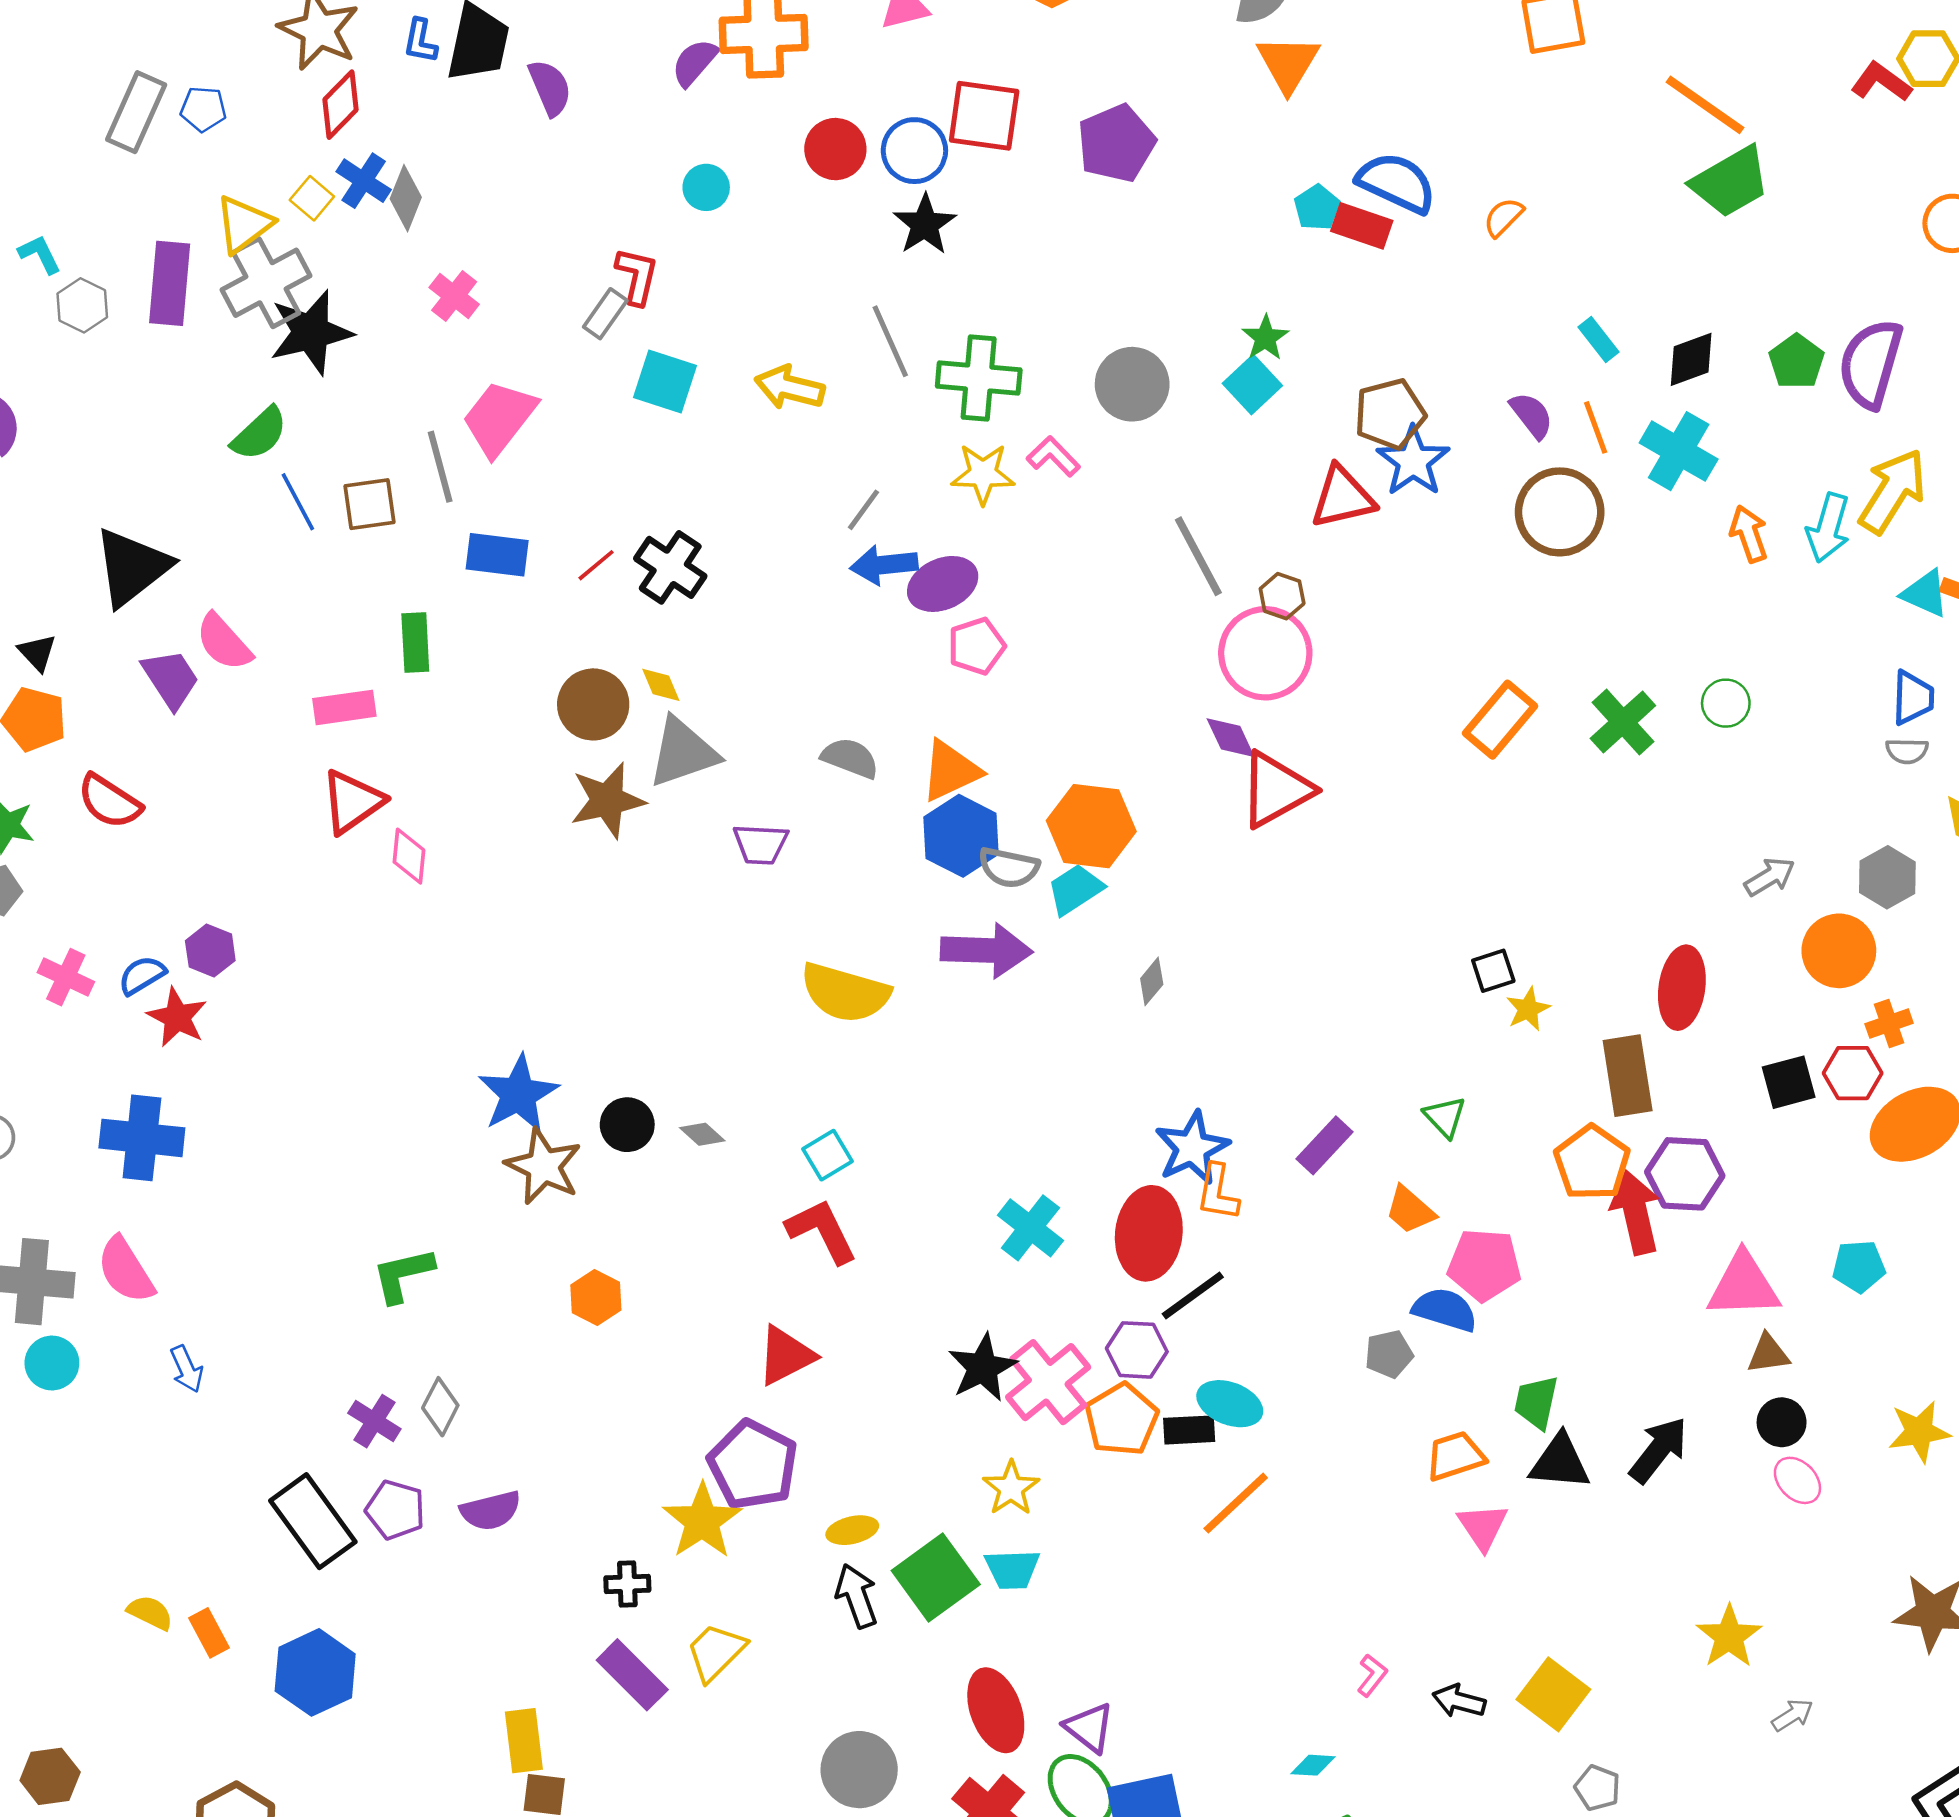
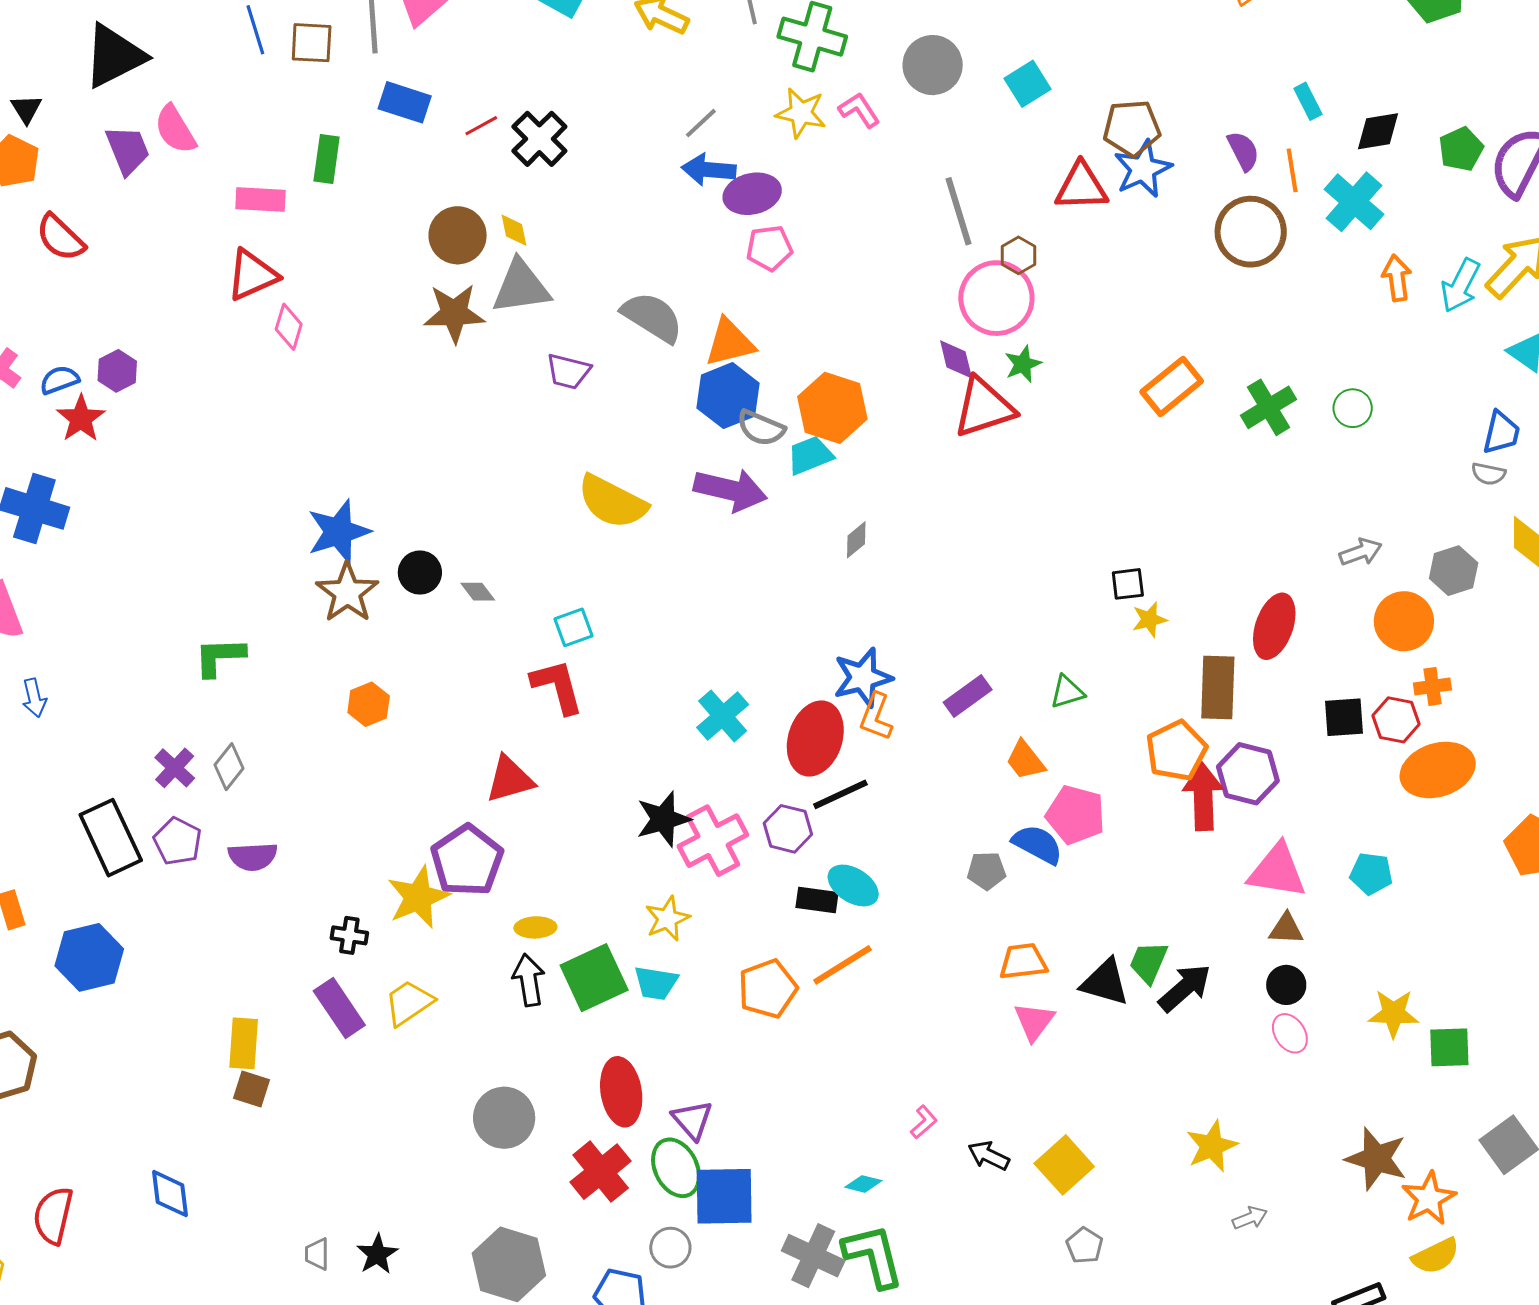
green star: (1265, 338) -> (1023, 364), moved
gray semicircle: (850, 758) -> (652, 317), size x1.4
green triangle: (1445, 1117) -> (1067, 692), turned 45
green trapezoid: (1536, 1402) -> (1148, 962), moved
orange pentagon: (1122, 1419) -> (768, 989), moved

